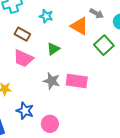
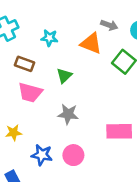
pink rectangle: (77, 81) -> (119, 131), moved
pink circle: (50, 124) -> (73, 155), moved

